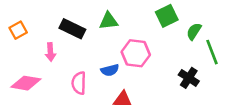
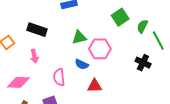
green triangle: (109, 21) -> (79, 37), moved
black rectangle: (72, 29) -> (37, 30), moved
blue semicircle: (110, 70) -> (82, 64), turned 48

